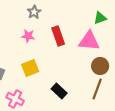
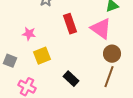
pink star: (28, 36) -> (29, 34), moved
pink triangle: (89, 41) -> (101, 29), turned 30

